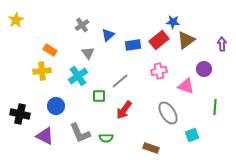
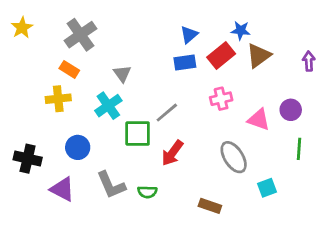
gray cross: (82, 25) -> (80, 35), moved, size x1.6
blue triangle: (108, 35) -> (189, 35), moved
purple circle: (204, 69) -> (291, 110), moved
green square: (99, 96) -> (138, 133), size x1.5

